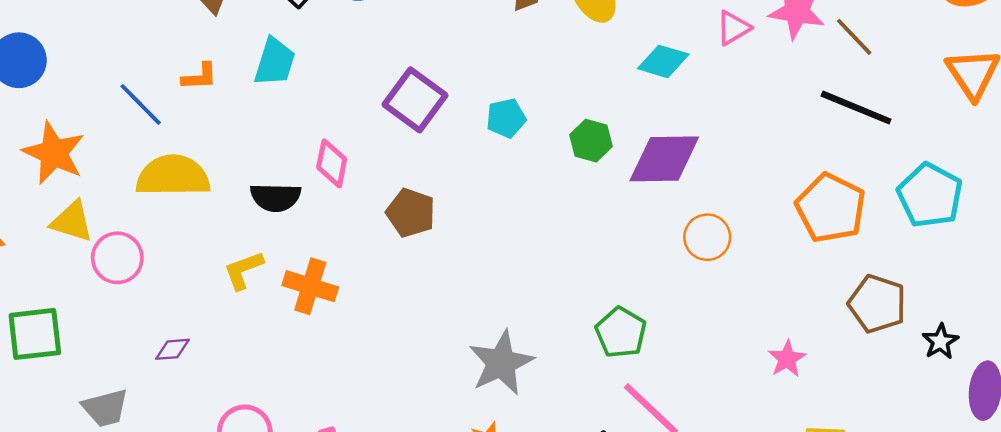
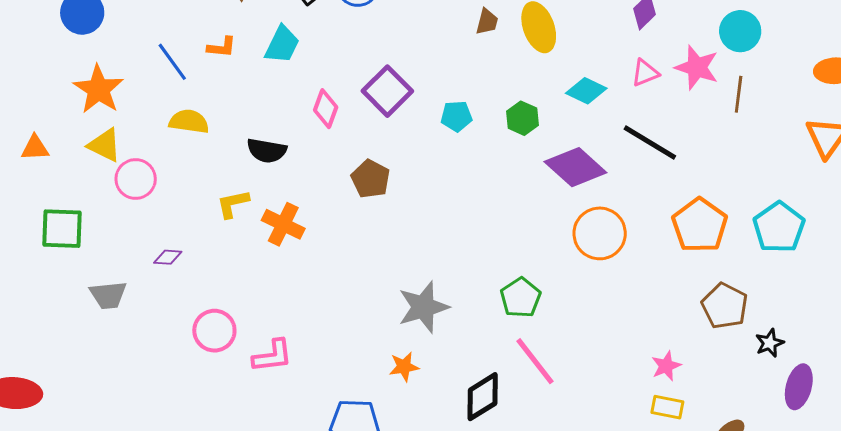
brown line: (854, 37) -> (739, 94), turned 42
black line: (856, 108) -> (650, 143), moved
green hexagon: (591, 141) -> (523, 118), moved
purple diamond: (664, 159) -> (575, 167), turned 34
pink diamond: (332, 163) -> (326, 109), moved
yellow semicircle: (173, 176) -> (189, 122), size x0.7
orange circle: (707, 237) -> (600, 233), size x1.4
pink star: (787, 359) -> (666, 366), moved

